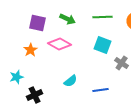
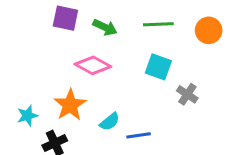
purple square: (38, 23) -> (65, 18), moved
orange star: (31, 50) -> (70, 105), moved, size x1.5
blue line: (101, 90) -> (139, 135), moved

